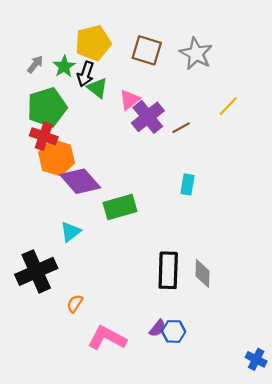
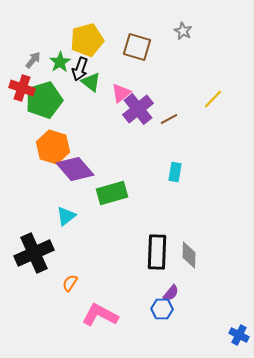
gray star: (196, 54) -> (183, 31), moved, size x0.6
red cross: (44, 136) -> (22, 88), moved
purple semicircle: (157, 328) -> (171, 293), moved

